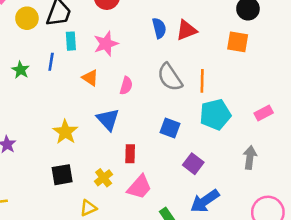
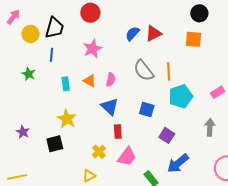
blue semicircle: (159, 28) -> (132, 34), turned -119
cyan rectangle: (71, 41) -> (66, 84), moved
blue line: (51, 62) -> (52, 55), moved
orange triangle: (90, 78) -> (90, 81), moved
blue triangle: (108, 119) -> (110, 107), moved
black square: (62, 175) -> (55, 144), moved

